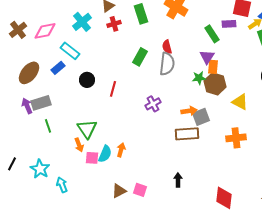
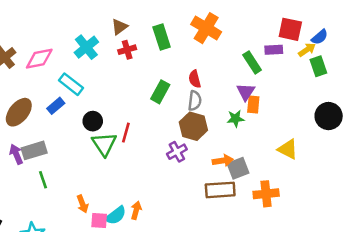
gray semicircle: (167, 64) -> (195, 101), size x0.7
brown hexagon: (215, 84) -> (193, 126), moved
green triangle: (87, 129) -> (104, 144), moved
orange cross: (236, 138) -> (266, 194), moved
cyan semicircle: (105, 154) -> (116, 215), turned 30

